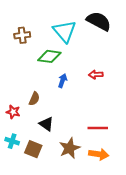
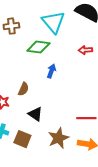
red arrow: (96, 75) -> (85, 50), moved

